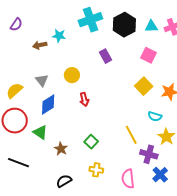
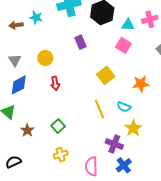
cyan triangle: (151, 26) -> (128, 25), moved
yellow square: (144, 86) -> (106, 75), moved
yellow line: (131, 135) -> (99, 109), moved
yellow cross: (96, 170) -> (61, 155), turned -32
black semicircle: (64, 181) -> (13, 162), moved

